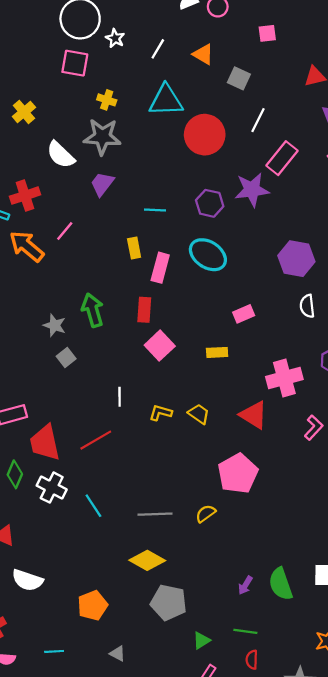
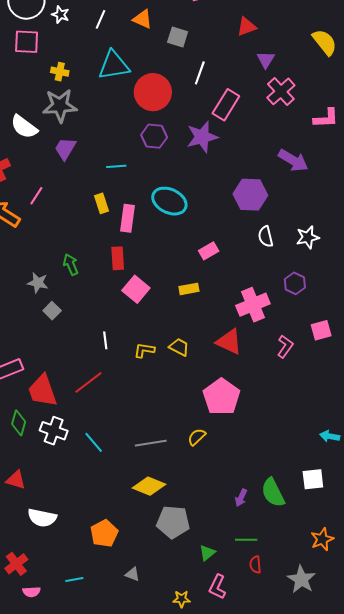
purple hexagon: (210, 203) -> (154, 136), moved
green arrow: (93, 310) -> (71, 265), size x0.7

